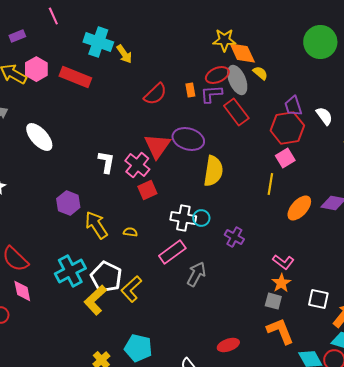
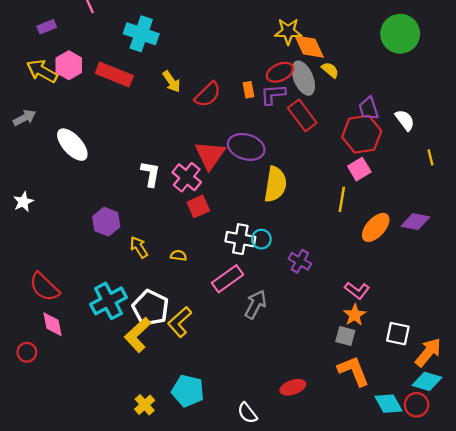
yellow arrow: (124, 54) -> (172, 82), moved
yellow arrow: (96, 225) -> (139, 247), size x0.7

